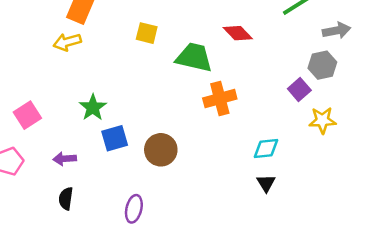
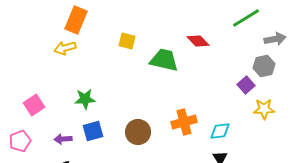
orange cross: (220, 98) -> (184, 122), moved
green star: (93, 107) -> (85, 99), turned 30
blue square: (115, 138) -> (93, 131), moved

